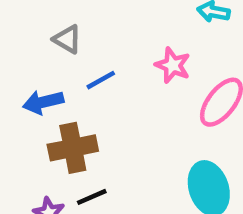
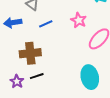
blue arrow: (43, 102) -> (13, 23), moved

